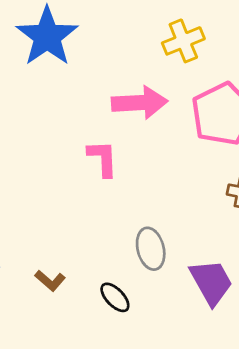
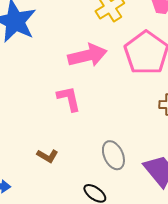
brown L-shape: (50, 281) -> (47, 156), moved

